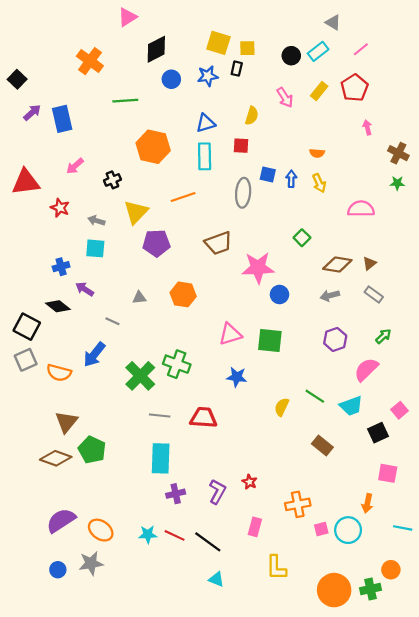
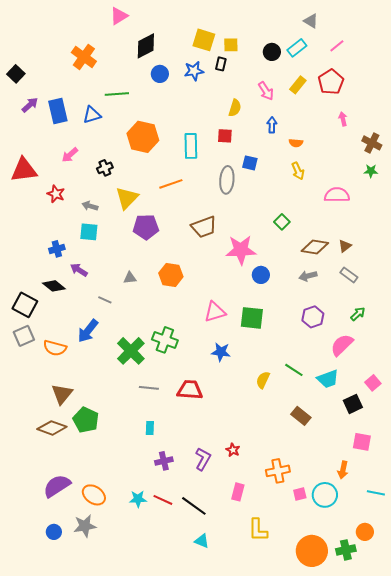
blue triangle: (206, 123) -> (92, 115), moved
blue arrow: (291, 179) -> (272, 125), moved
cyan rectangle: (161, 458) -> (150, 428), size x0.5

